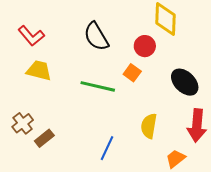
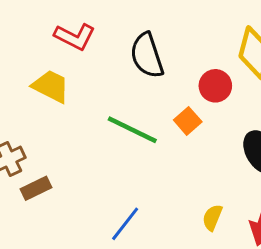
red L-shape: (31, 36) -> (75, 37), moved, turned -36
yellow semicircle: (149, 126) -> (212, 218), moved, size x0.7

